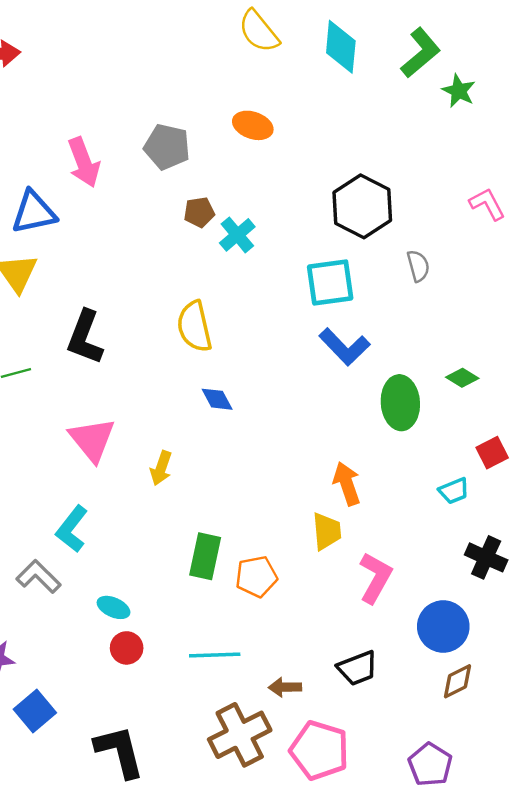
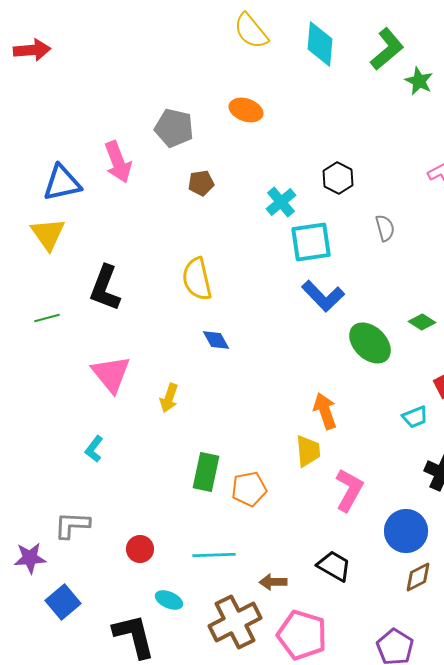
pink arrow: (84, 162) -> (118, 162), moved
black hexagon: (362, 206) -> (338, 178), size x0.6
cyan cross: (237, 235) -> (281, 202), moved
green ellipse: (400, 403) -> (370, 343), turned -42
cyan L-shape: (72, 529) -> (94, 449), size x0.7
gray L-shape: (39, 577) -> (72, 525), moved, turned -42
cyan ellipse: (114, 607) -> (169, 600), moved
black trapezoid: (358, 668) -> (334, 566), turned -129

